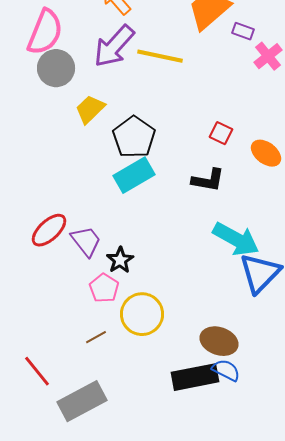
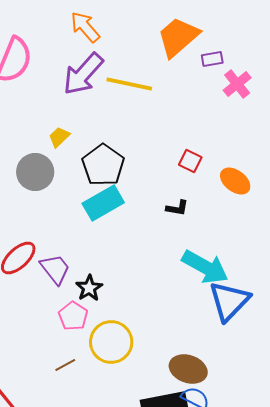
purple rectangle: (243, 31) -> (212, 59), turned -30
gray circle: (56, 68) -> (35, 172), moved
yellow trapezoid: (90, 109) -> (59, 137), size x0.7
black L-shape: (208, 180) -> (177, 208), size x0.7

